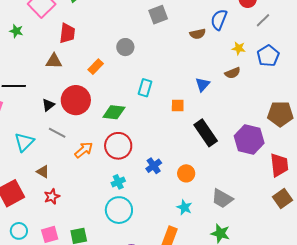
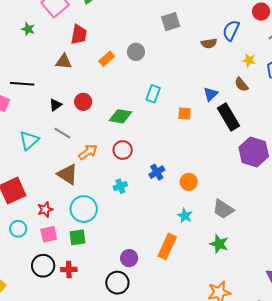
orange rectangle: (96, 67) -> (107, 59), moved
brown semicircle: (233, 73) -> (241, 84), turned 70
red circle: (76, 100) -> (83, 102), size x0.6
black rectangle: (206, 133) -> (229, 117), moved
red circle: (118, 146) -> (123, 150), size x0.7
brown triangle: (43, 172) -> (68, 174), moved, size x1.6
red star: (52, 197) -> (45, 209), moved
cyan circle: (119, 210) -> (84, 209), moved

